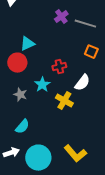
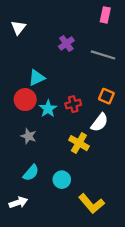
purple cross: (61, 17) -> (66, 43), moved
orange square: (91, 52) -> (106, 96), moved
cyan star: (42, 85) -> (48, 109), moved
cyan circle: (38, 158) -> (62, 180), moved, size x0.6

